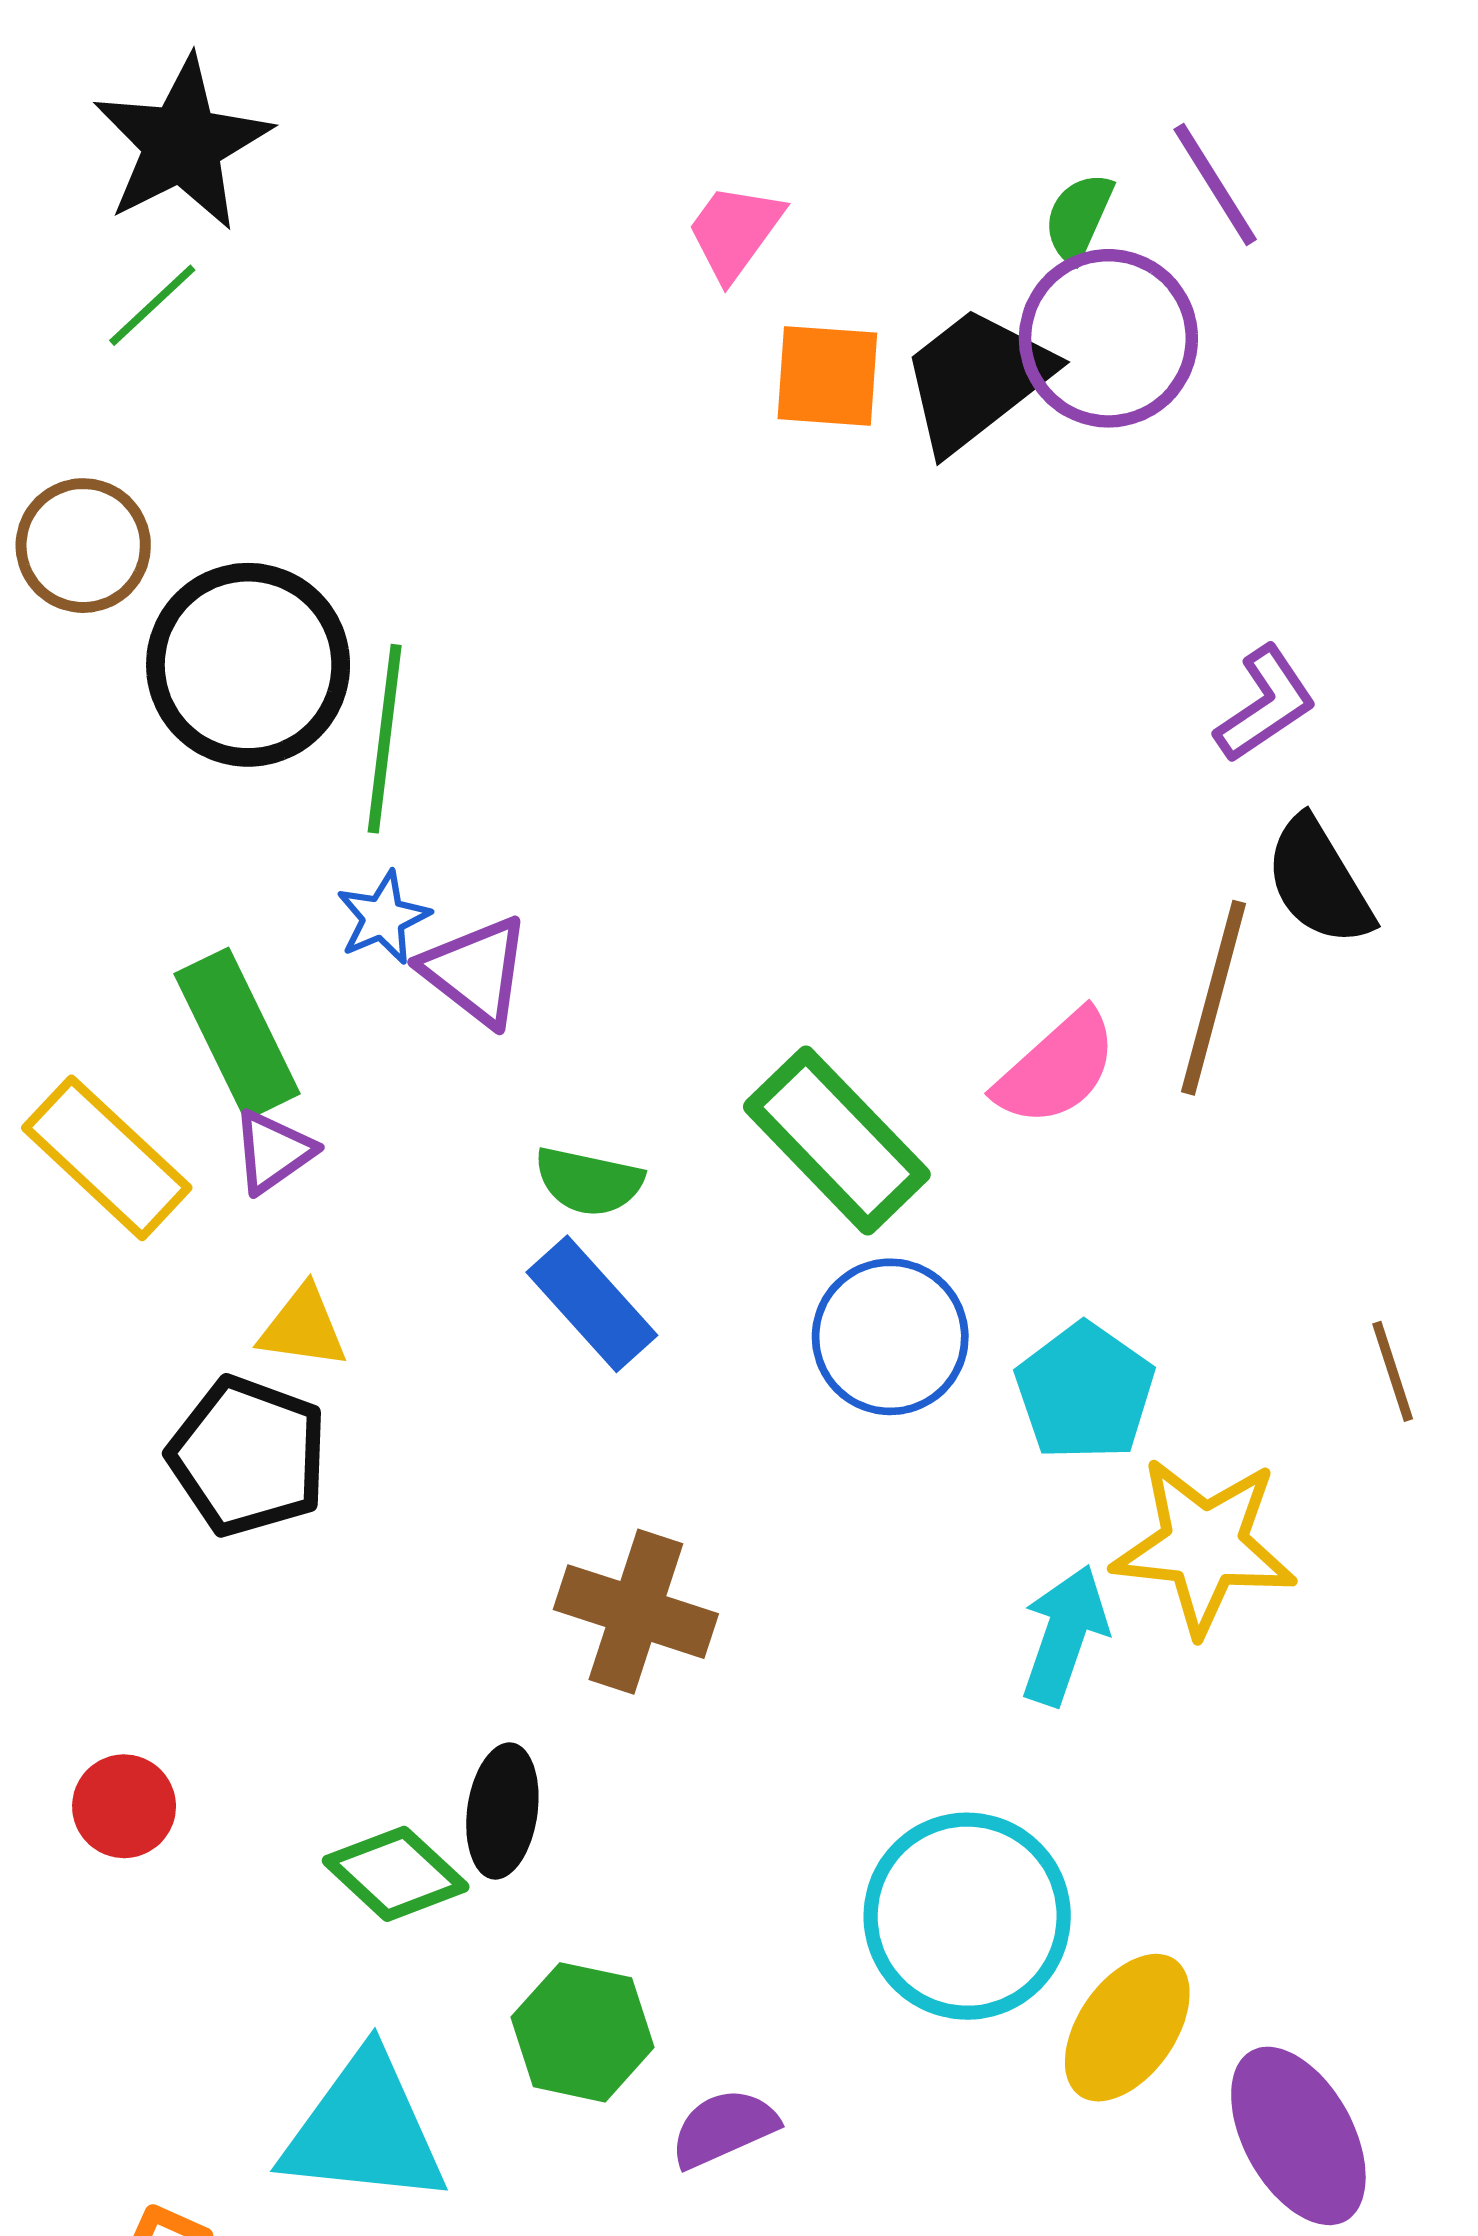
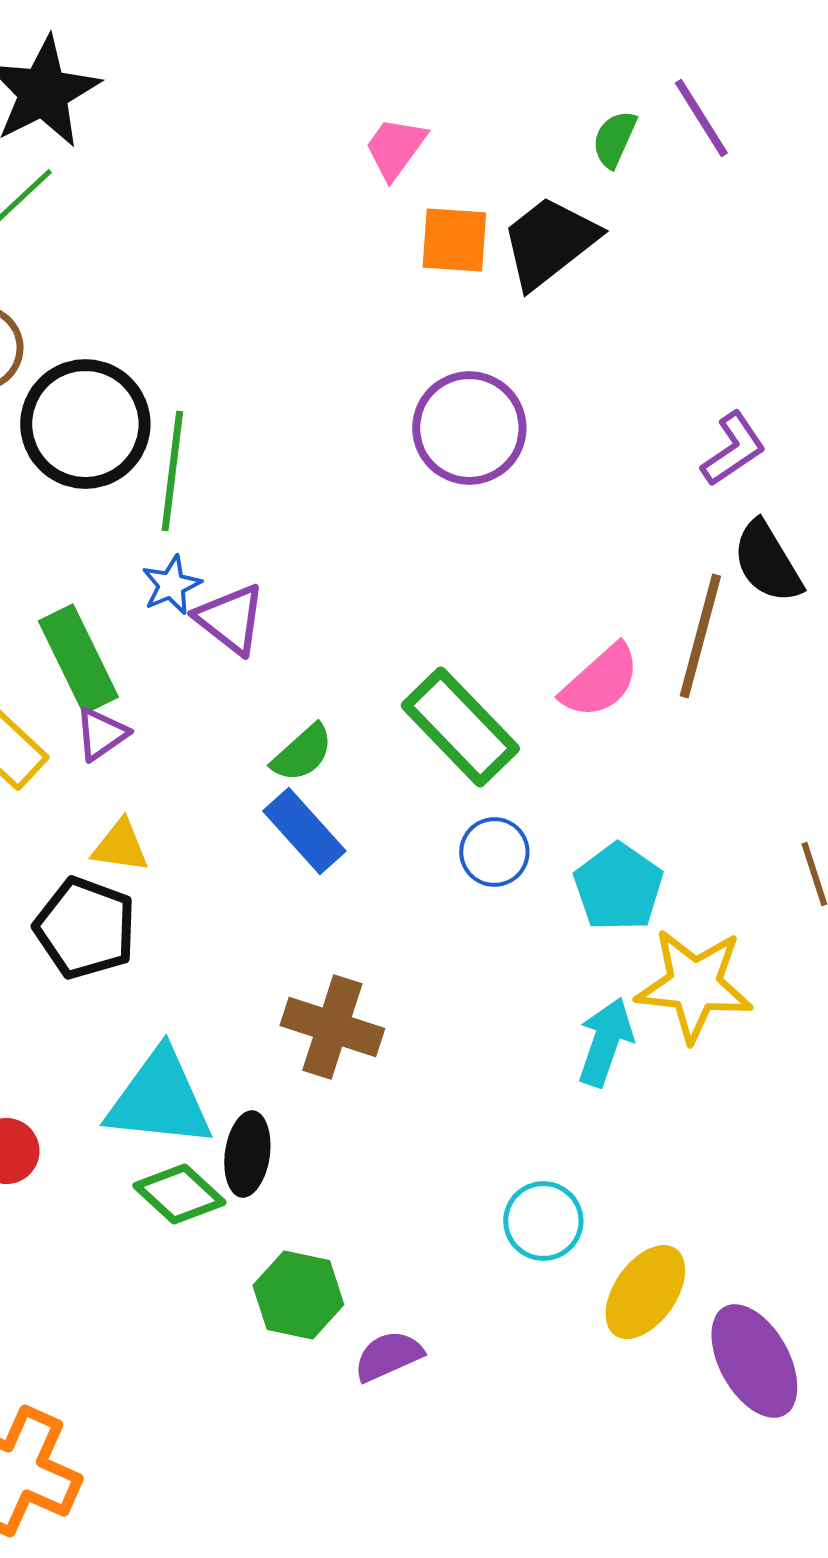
purple circle: (1108, 338) -> (469, 428), moved
green semicircle: (589, 1181) -> (302, 753), turned -54
blue circle: (890, 1337) -> (494, 852), size x0.7
cyan circle: (967, 1916) -> (543, 1221), size x0.6
cyan triangle: (364, 2130) -> (159, 1099), moved

